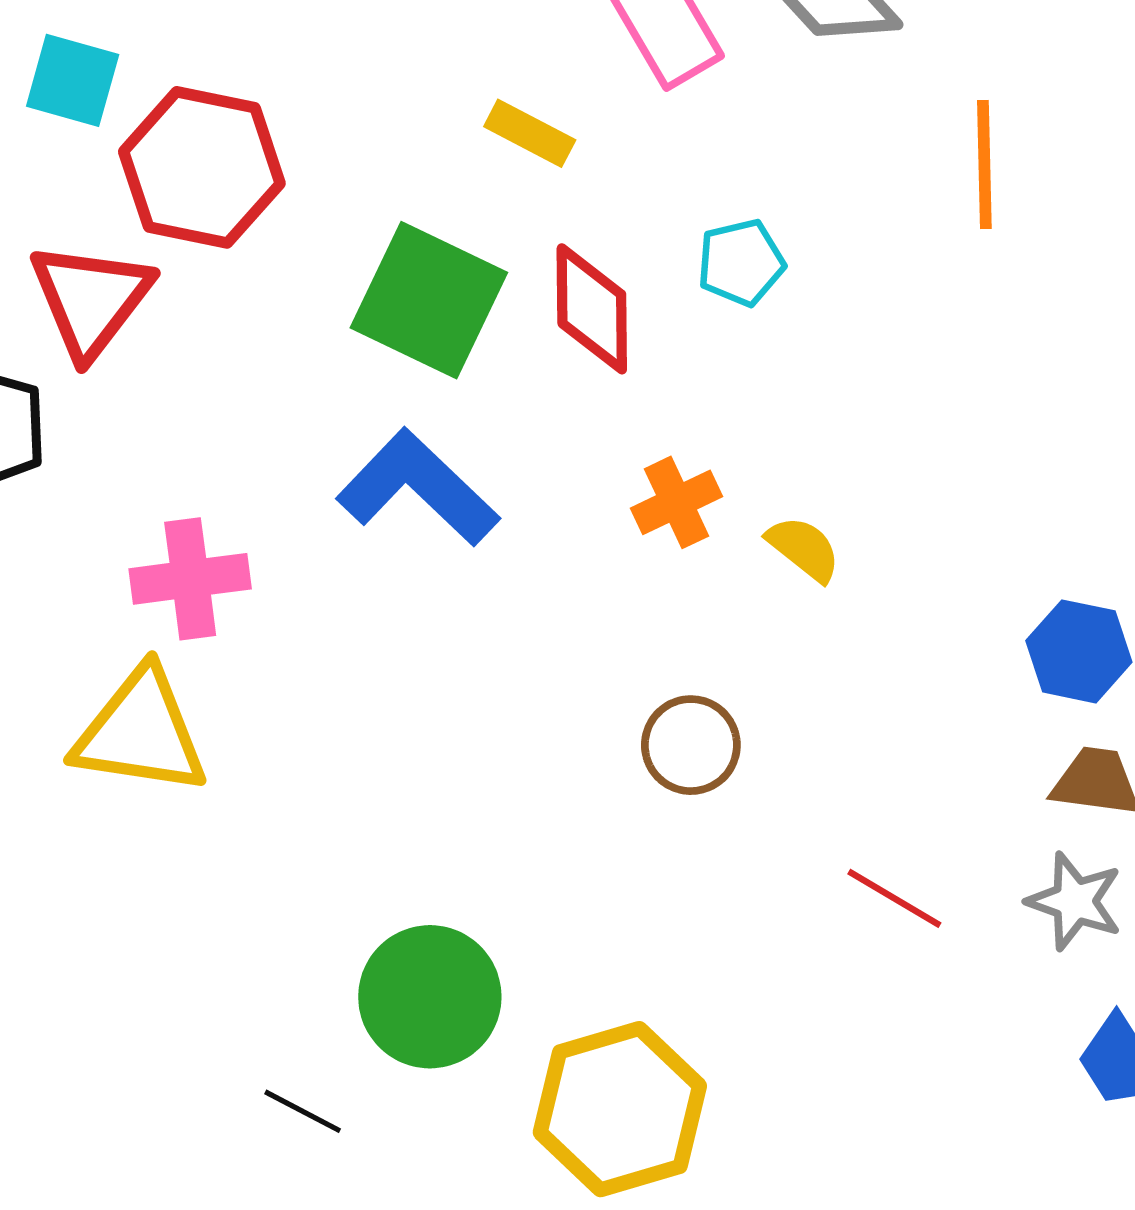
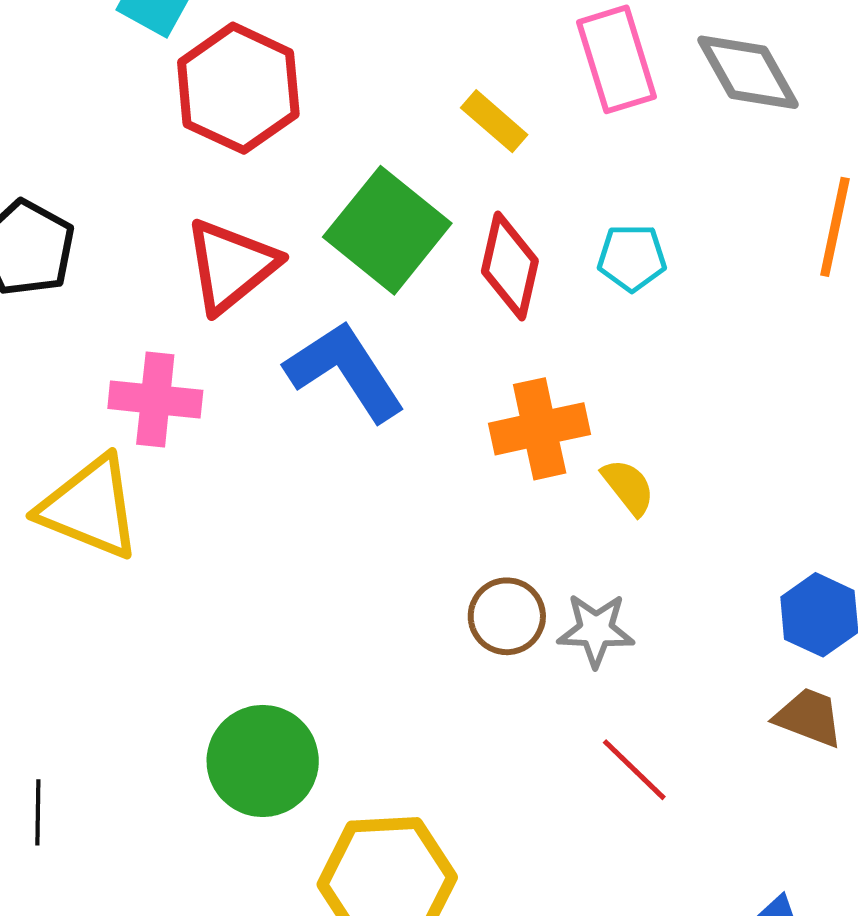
red triangle: (91, 299) -> (231, 266), moved
orange cross: (677, 502) -> (540, 429), size x1.4
gray star: (1075, 901) -> (596, 630), moved, turned -30
black line: (303, 1111) -> (38, 812), moved, turned 50

